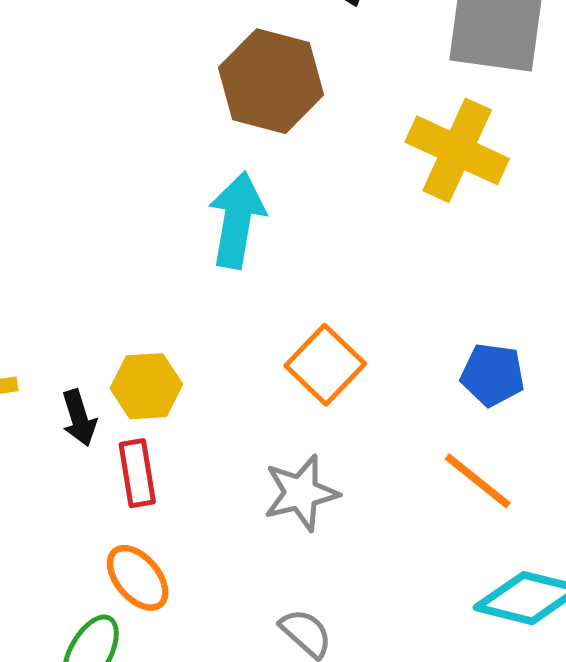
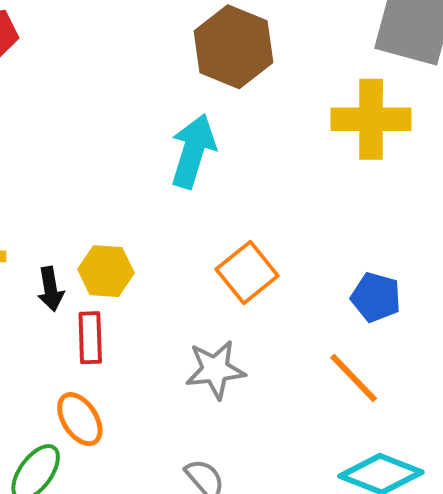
yellow cross: (457, 150) -> (371, 119), turned -32

